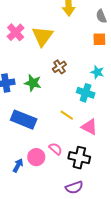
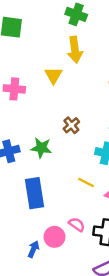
pink cross: (16, 32) -> (14, 89), turned -36
yellow triangle: (42, 36) -> (53, 75), moved, size x0.7
blue rectangle: (24, 120) -> (35, 193), turned 65

